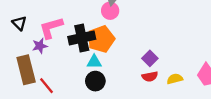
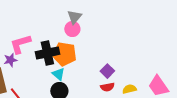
orange pentagon: (101, 39) -> (64, 54), turned 30
cyan triangle: (94, 62) -> (58, 74), turned 40

